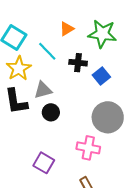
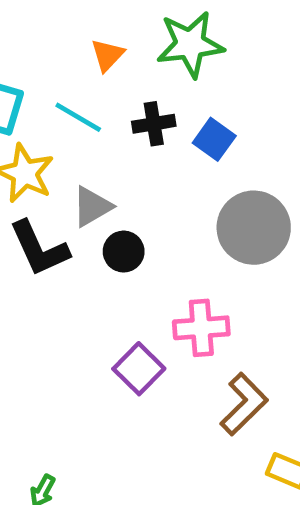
pink cross: (88, 148) -> (201, 328), moved
purple square: (44, 163) -> (139, 369), turned 30

